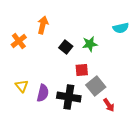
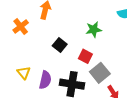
black square: (66, 47) -> (60, 45), moved
red square: (82, 70) -> (85, 56), turned 32

